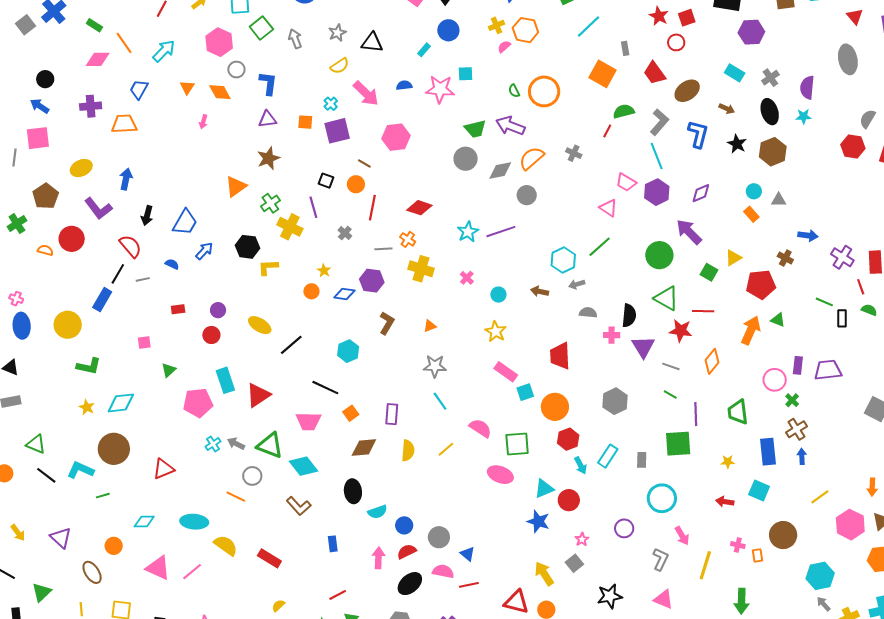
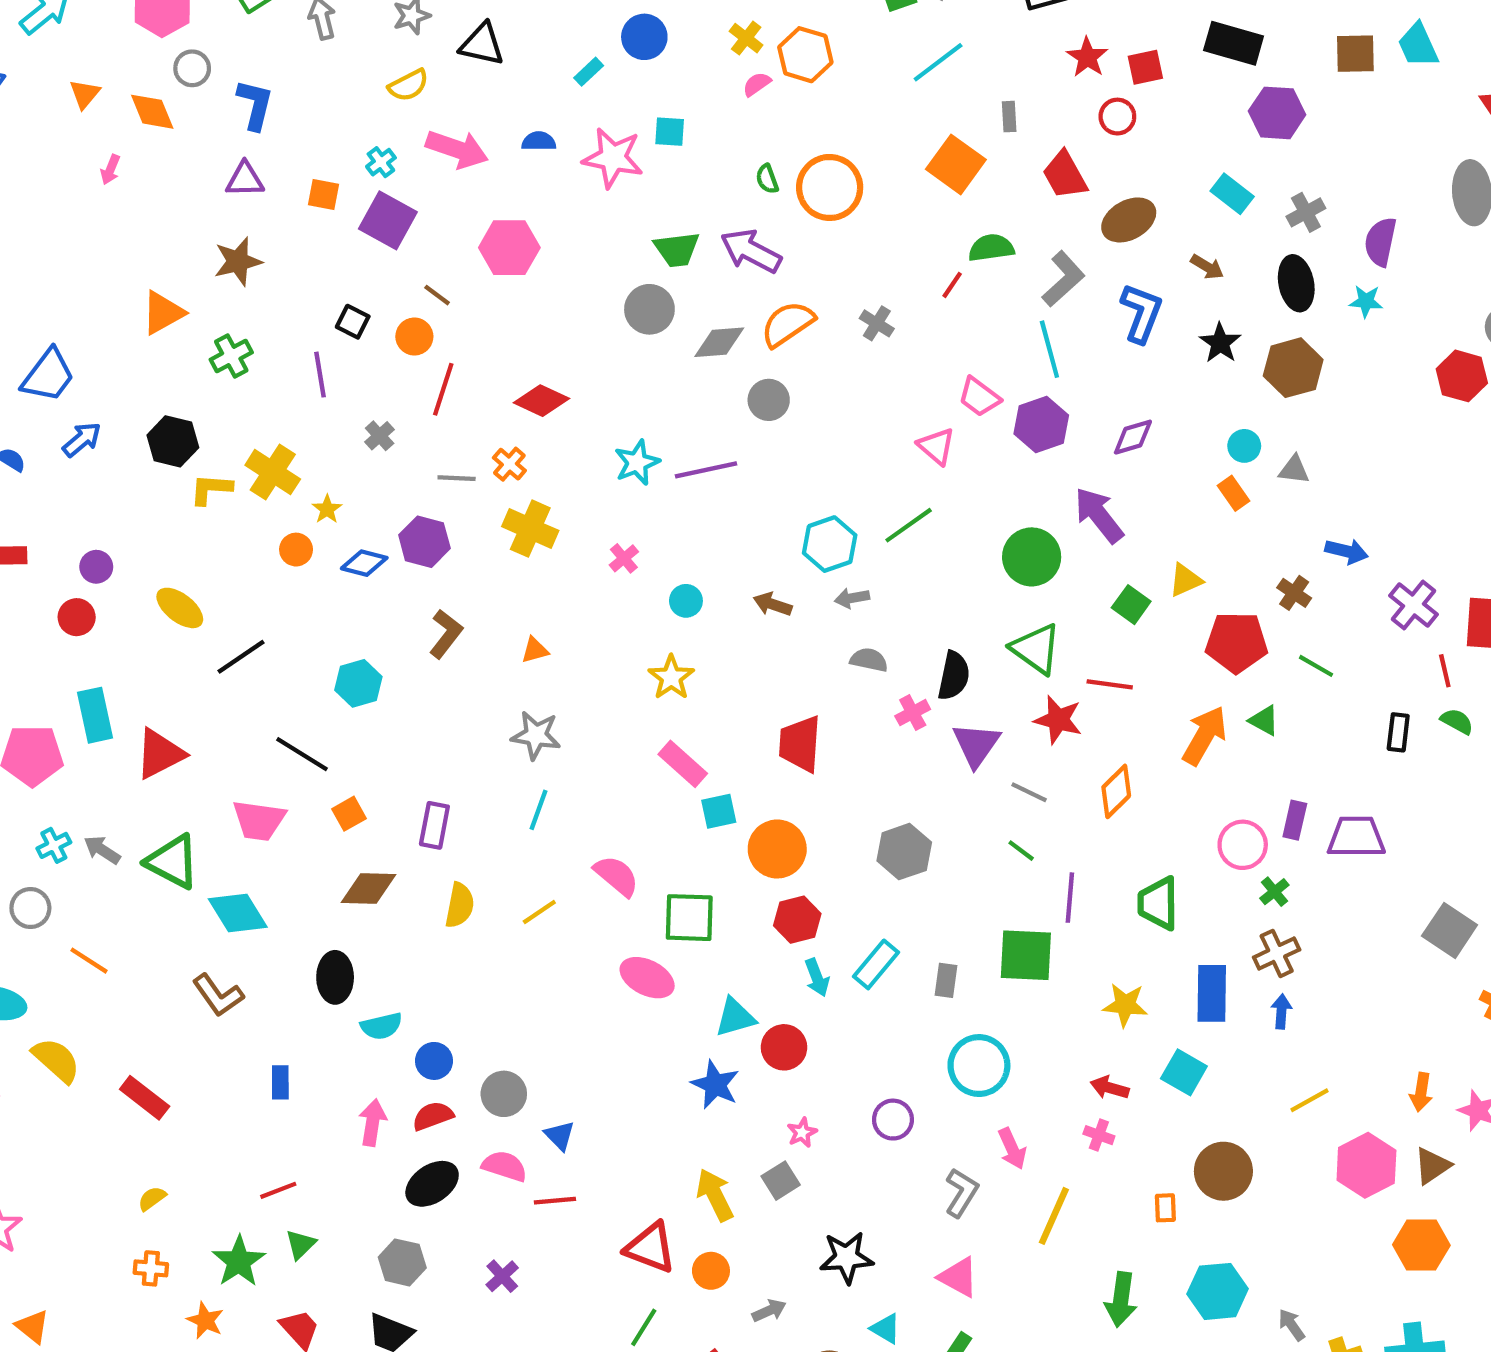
yellow cross: (497, 25) -> (746, 38), turned -35
pink arrow: (366, 93) -> (457, 149), turned -32
purple square: (337, 131) -> (388, 220), turned 36
yellow cross: (290, 227) -> (273, 472), moved
green line: (824, 302) -> (1316, 666), moved
pink cross: (612, 335) -> (913, 713), turned -35
cyan line: (440, 401) -> (538, 810), turned 48
yellow star: (728, 462) -> (1125, 1005), size x1.5
gray circle: (252, 476) -> (30, 908), moved
pink cross: (738, 545) -> (1099, 1135), moved
cyan hexagon: (820, 576) -> (1218, 1291), moved

